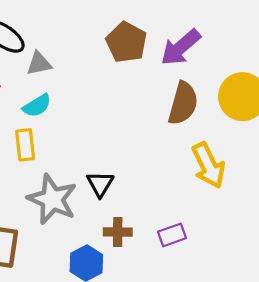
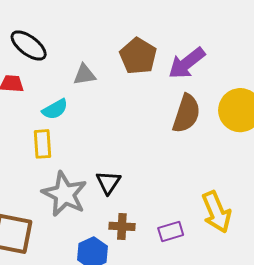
gray triangle: (39, 64) -> (84, 75), moved
yellow arrow: (208, 165) -> (216, 212), moved

